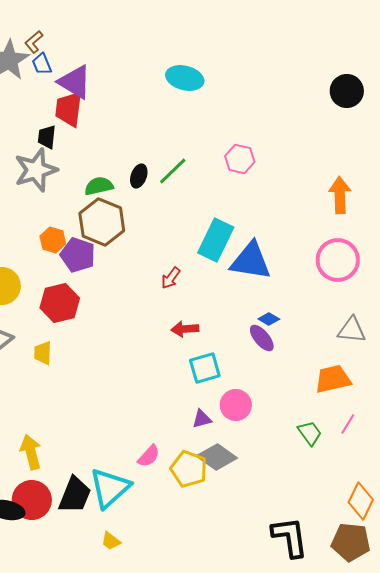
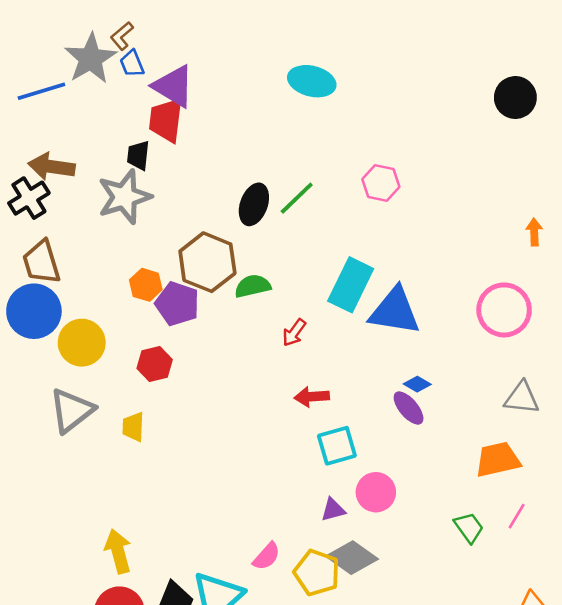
black ellipse: (139, 176) -> (254, 204), size x1.4
green semicircle: (99, 186) -> (253, 286), moved
orange arrow: (340, 195) -> (534, 232), moved, size x0.6
red hexagon: (60, 303) -> (155, 364), size x0.7

